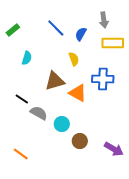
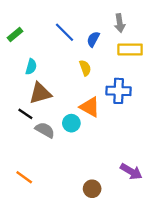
brown triangle: (55, 81) -> (40, 93), moved
cyan circle: (62, 124) -> (71, 123), moved
brown circle: (80, 141) -> (92, 189), moved

